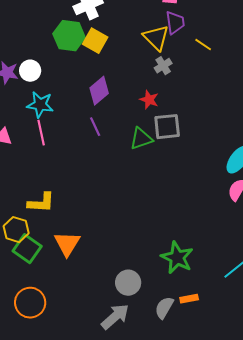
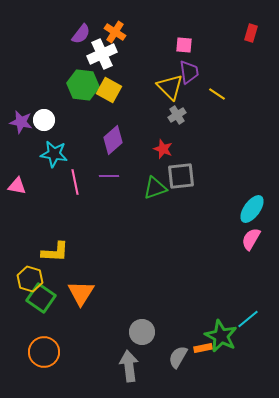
purple line: (95, 127) -> (109, 176), turned -66
pink line: (41, 133) -> (75, 182), moved
green star: (177, 258) -> (221, 336), moved
gray arrow: (115, 317) -> (129, 366), turned -56

